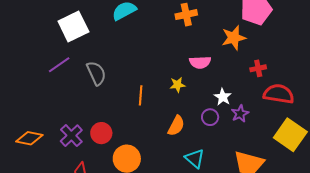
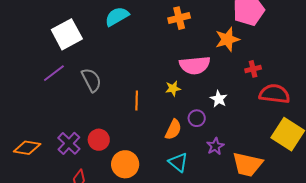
pink semicircle: (200, 62) -> (195, 65), size x1.4
purple star: (240, 114) -> (215, 146), moved
purple circle: (210, 117) -> (197, 118), moved
cyan triangle: (195, 158) -> (178, 162), moved

